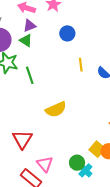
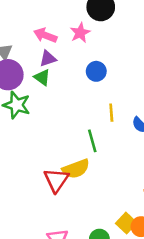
green line: (30, 75) -> (92, 141), moved
red triangle: (22, 139) -> (56, 180), moved

